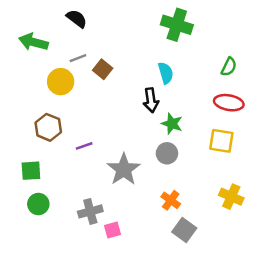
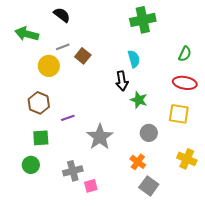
green cross: (177, 25) -> (143, 20), turned -30
gray circle: (167, 153) -> (149, 133), moved
green square: (31, 171) -> (41, 138), moved

